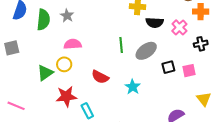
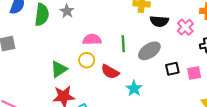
pink semicircle: (73, 44) -> (92, 39), moved
yellow circle: (64, 64) -> (87, 60), moved
green triangle: (45, 73) -> (59, 69), moved
red semicircle: (100, 77) -> (110, 72), moved

